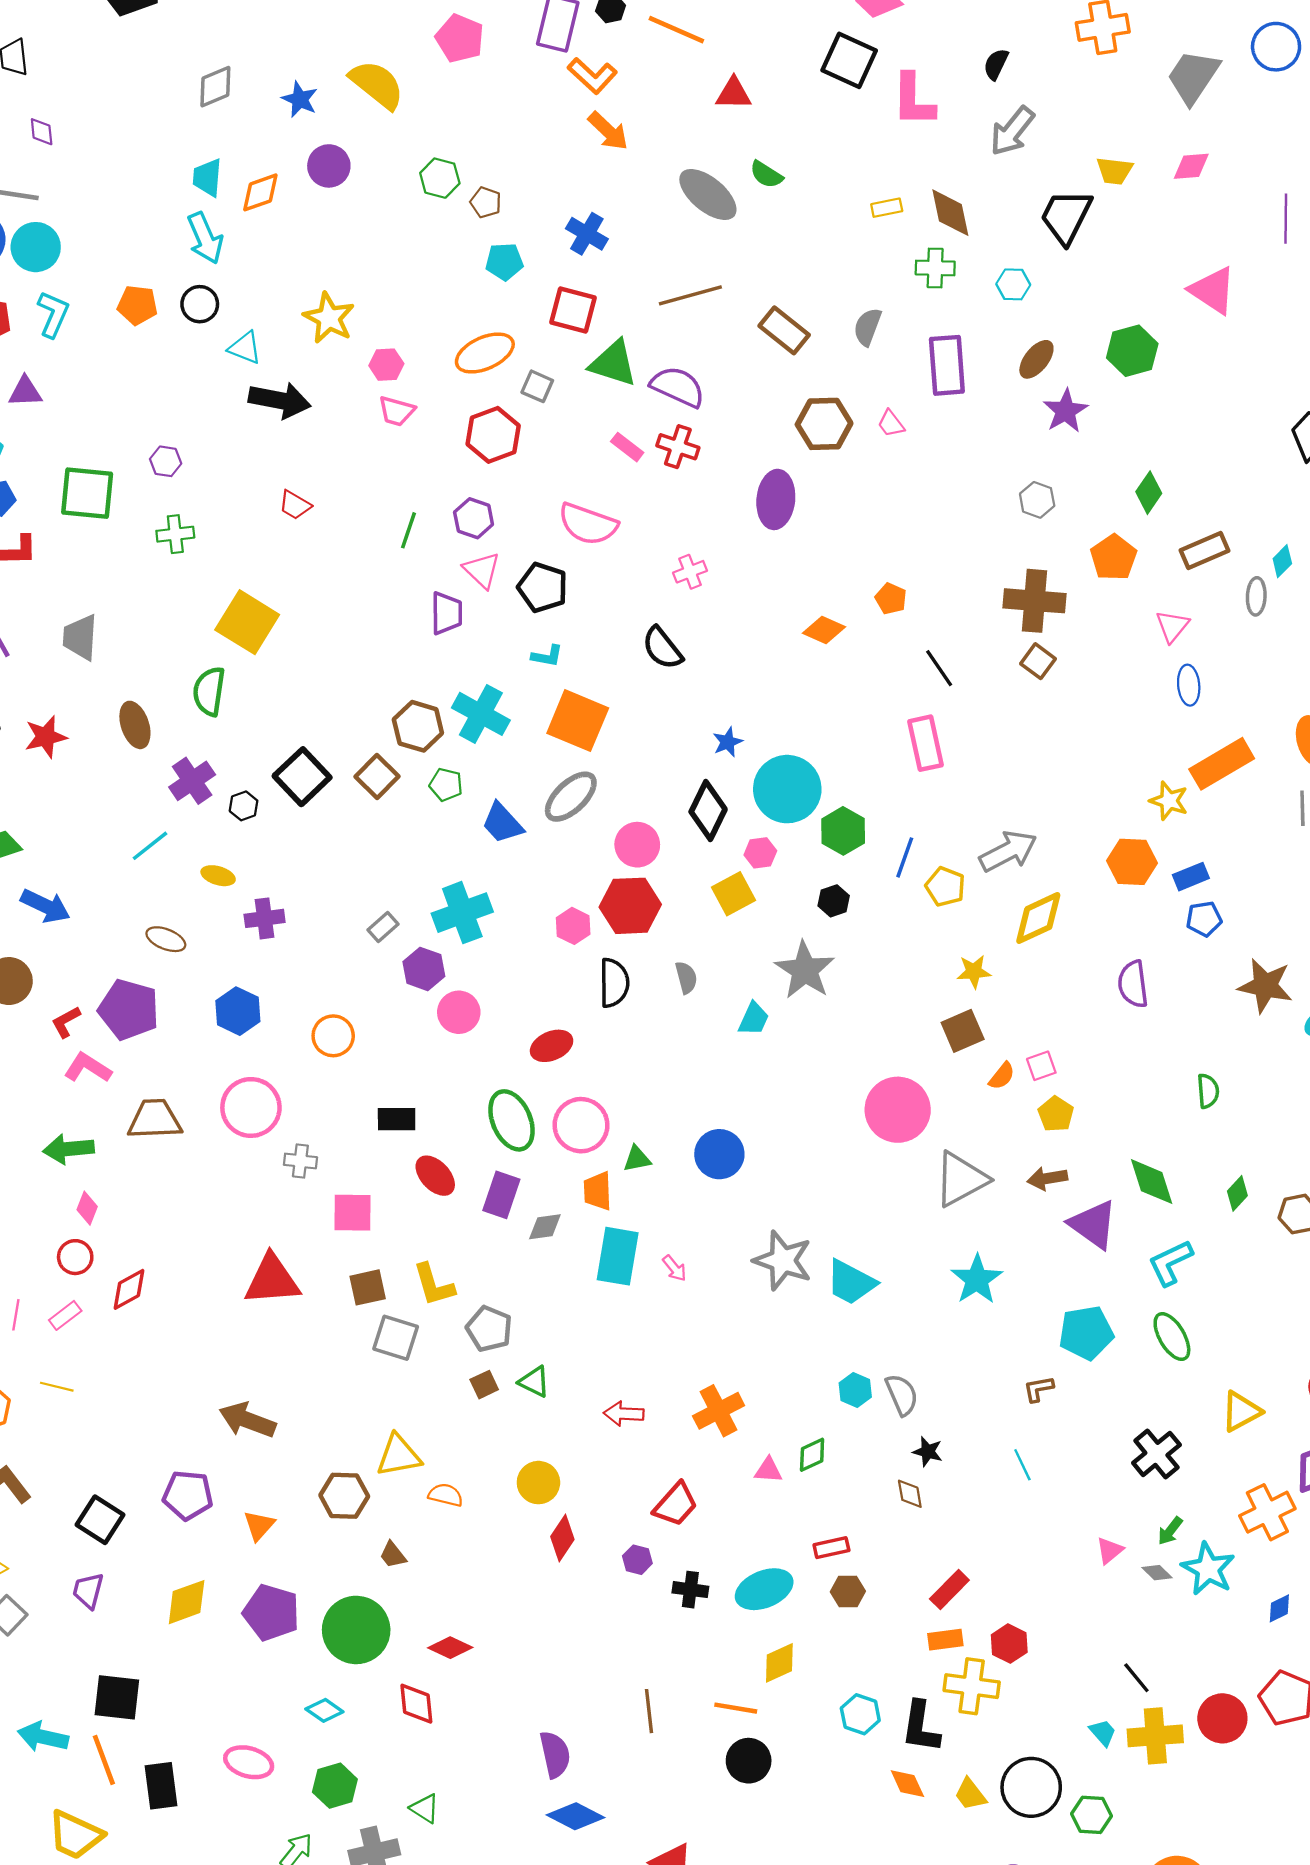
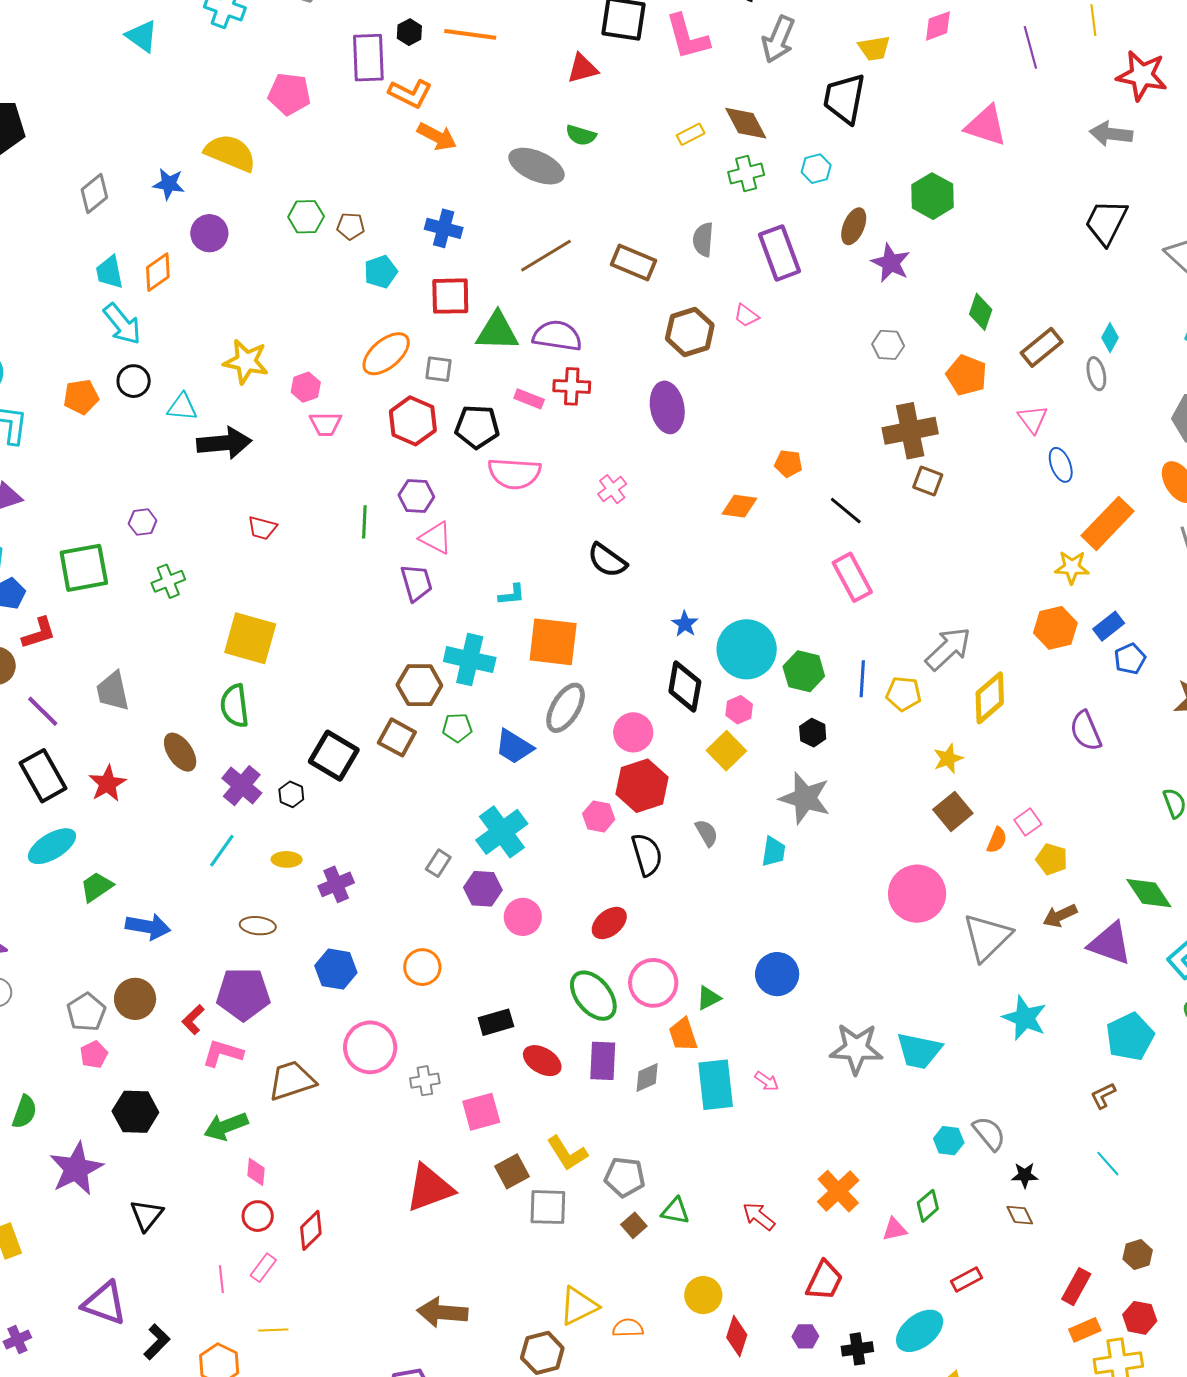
red triangle: (734, 94) -> (582, 68), moved
black pentagon: (543, 587) -> (477, 427), moved
red arrow: (624, 1414) -> (759, 1216), turned 52
brown hexagon: (848, 1591) -> (1138, 1255), moved

